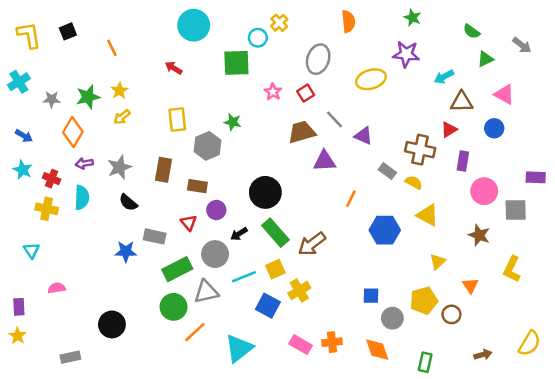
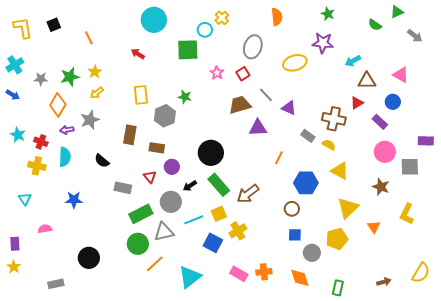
green triangle: (485, 59) -> (397, 12), moved
blue arrow: (24, 136) -> (13, 95), moved
purple rectangle: (463, 161) -> (380, 122), moved, turned -56
gray star: (119, 167) -> (90, 120), moved
blue star: (126, 252) -> (74, 200), moved
yellow triangle: (438, 262) -> (348, 208), size x1.6
brown circle: (451, 314) -> (292, 209), moved

